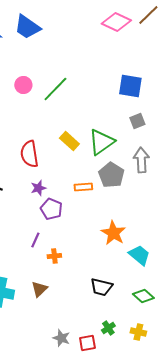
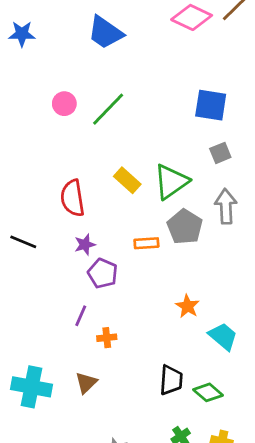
blue trapezoid: (27, 27) -> (105, 32), moved
orange star: (113, 233) -> (187, 306), size x0.7
black trapezoid: (101, 287) -> (171, 380), turned -100
green diamond: (143, 296) -> (208, 392), moved

